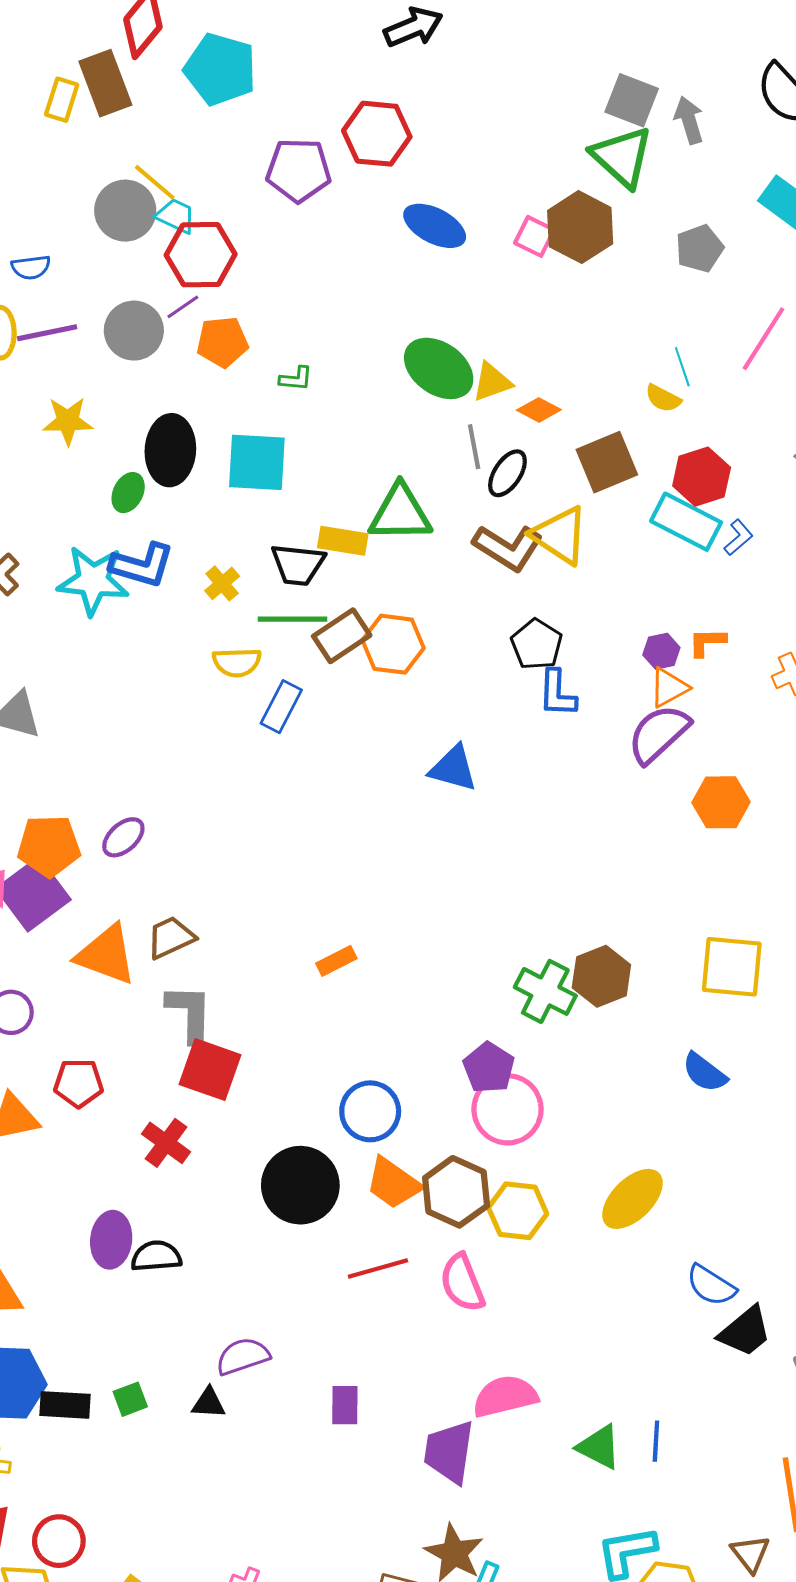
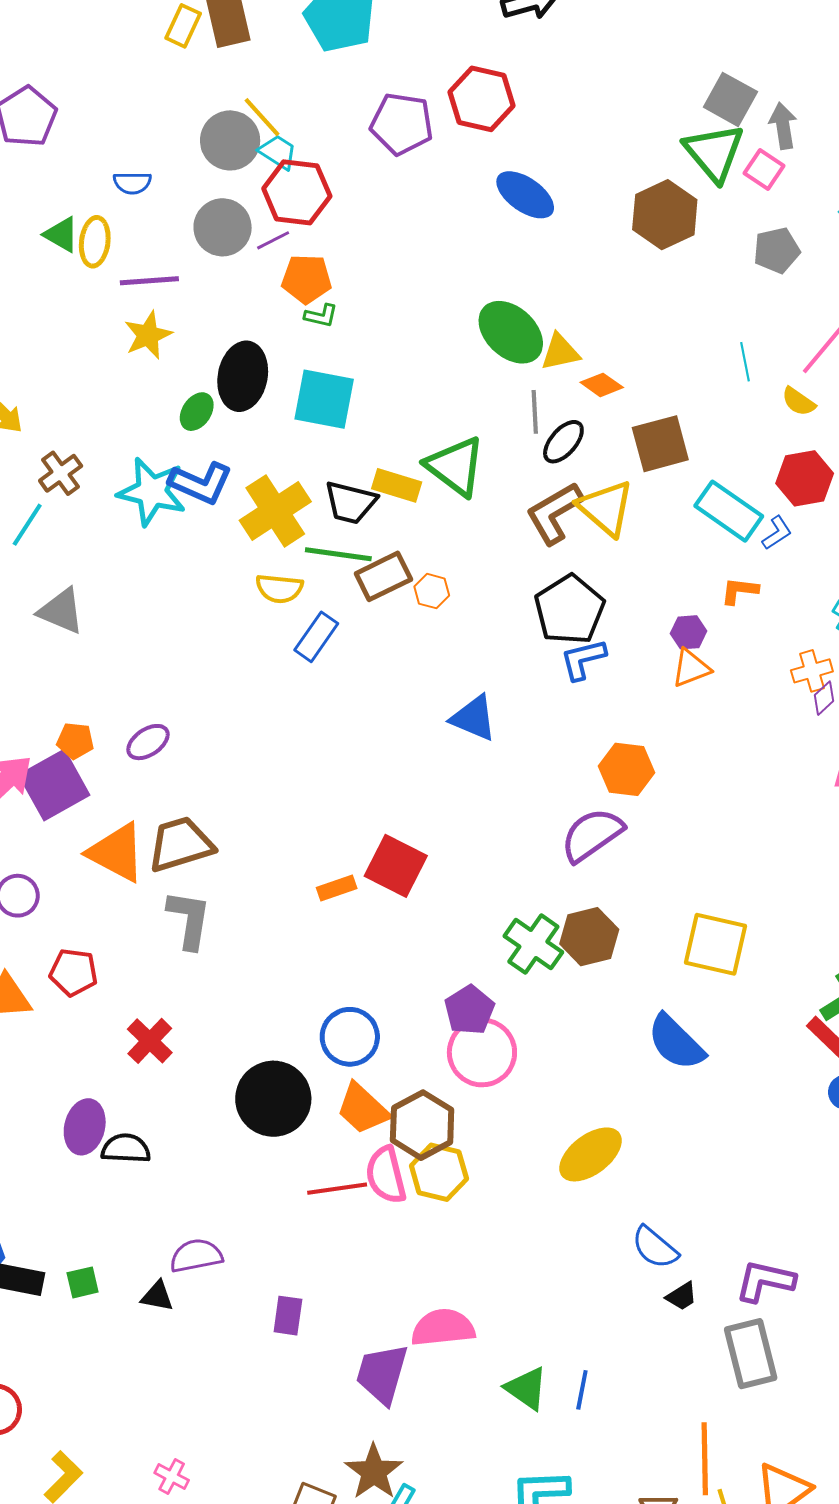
pink square: (535, 236) -> (764, 169), moved
gray circle: (134, 331) -> (223, 227), moved
purple line: (47, 333) -> (149, 281), moved
green L-shape: (296, 379) -> (321, 316), moved
yellow semicircle: (663, 398) -> (798, 402), moved
yellow star: (68, 421) -> (148, 335), turned -30
red hexagon: (702, 477) -> (805, 478), moved
green triangle: (400, 513) -> (455, 466), turned 30
brown L-shape: (508, 548) -> (554, 513), turned 110
yellow cross: (222, 583) -> (275, 511), size x2.0
orange L-shape: (707, 642) -> (740, 591), moved
orange hexagon: (393, 644) -> (432, 591), size x0.6
black pentagon: (537, 644) -> (570, 610), size x1.4
blue L-shape: (557, 693) -> (583, 659), turned 66
purple semicircle: (659, 734) -> (592, 835), moved
orange hexagon: (721, 802) -> (627, 769), moved
orange pentagon: (49, 846) -> (75, 741), size x0.6
brown trapezoid: (171, 938) -> (181, 844), size x1.4
red square: (210, 1070) -> (396, 866), moved
blue semicircle: (705, 1072) -> (676, 1042), size x1.4
yellow hexagon: (518, 1211) -> (439, 1172), moved
pink semicircle: (462, 1283) -> (386, 1175), moved
black trapezoid: (745, 1332) -> (682, 1296), size x0.6

